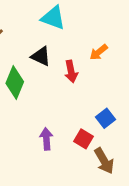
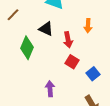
orange arrow: (99, 52) -> (88, 26), turned -48
red square: (83, 139) -> (72, 62), moved

